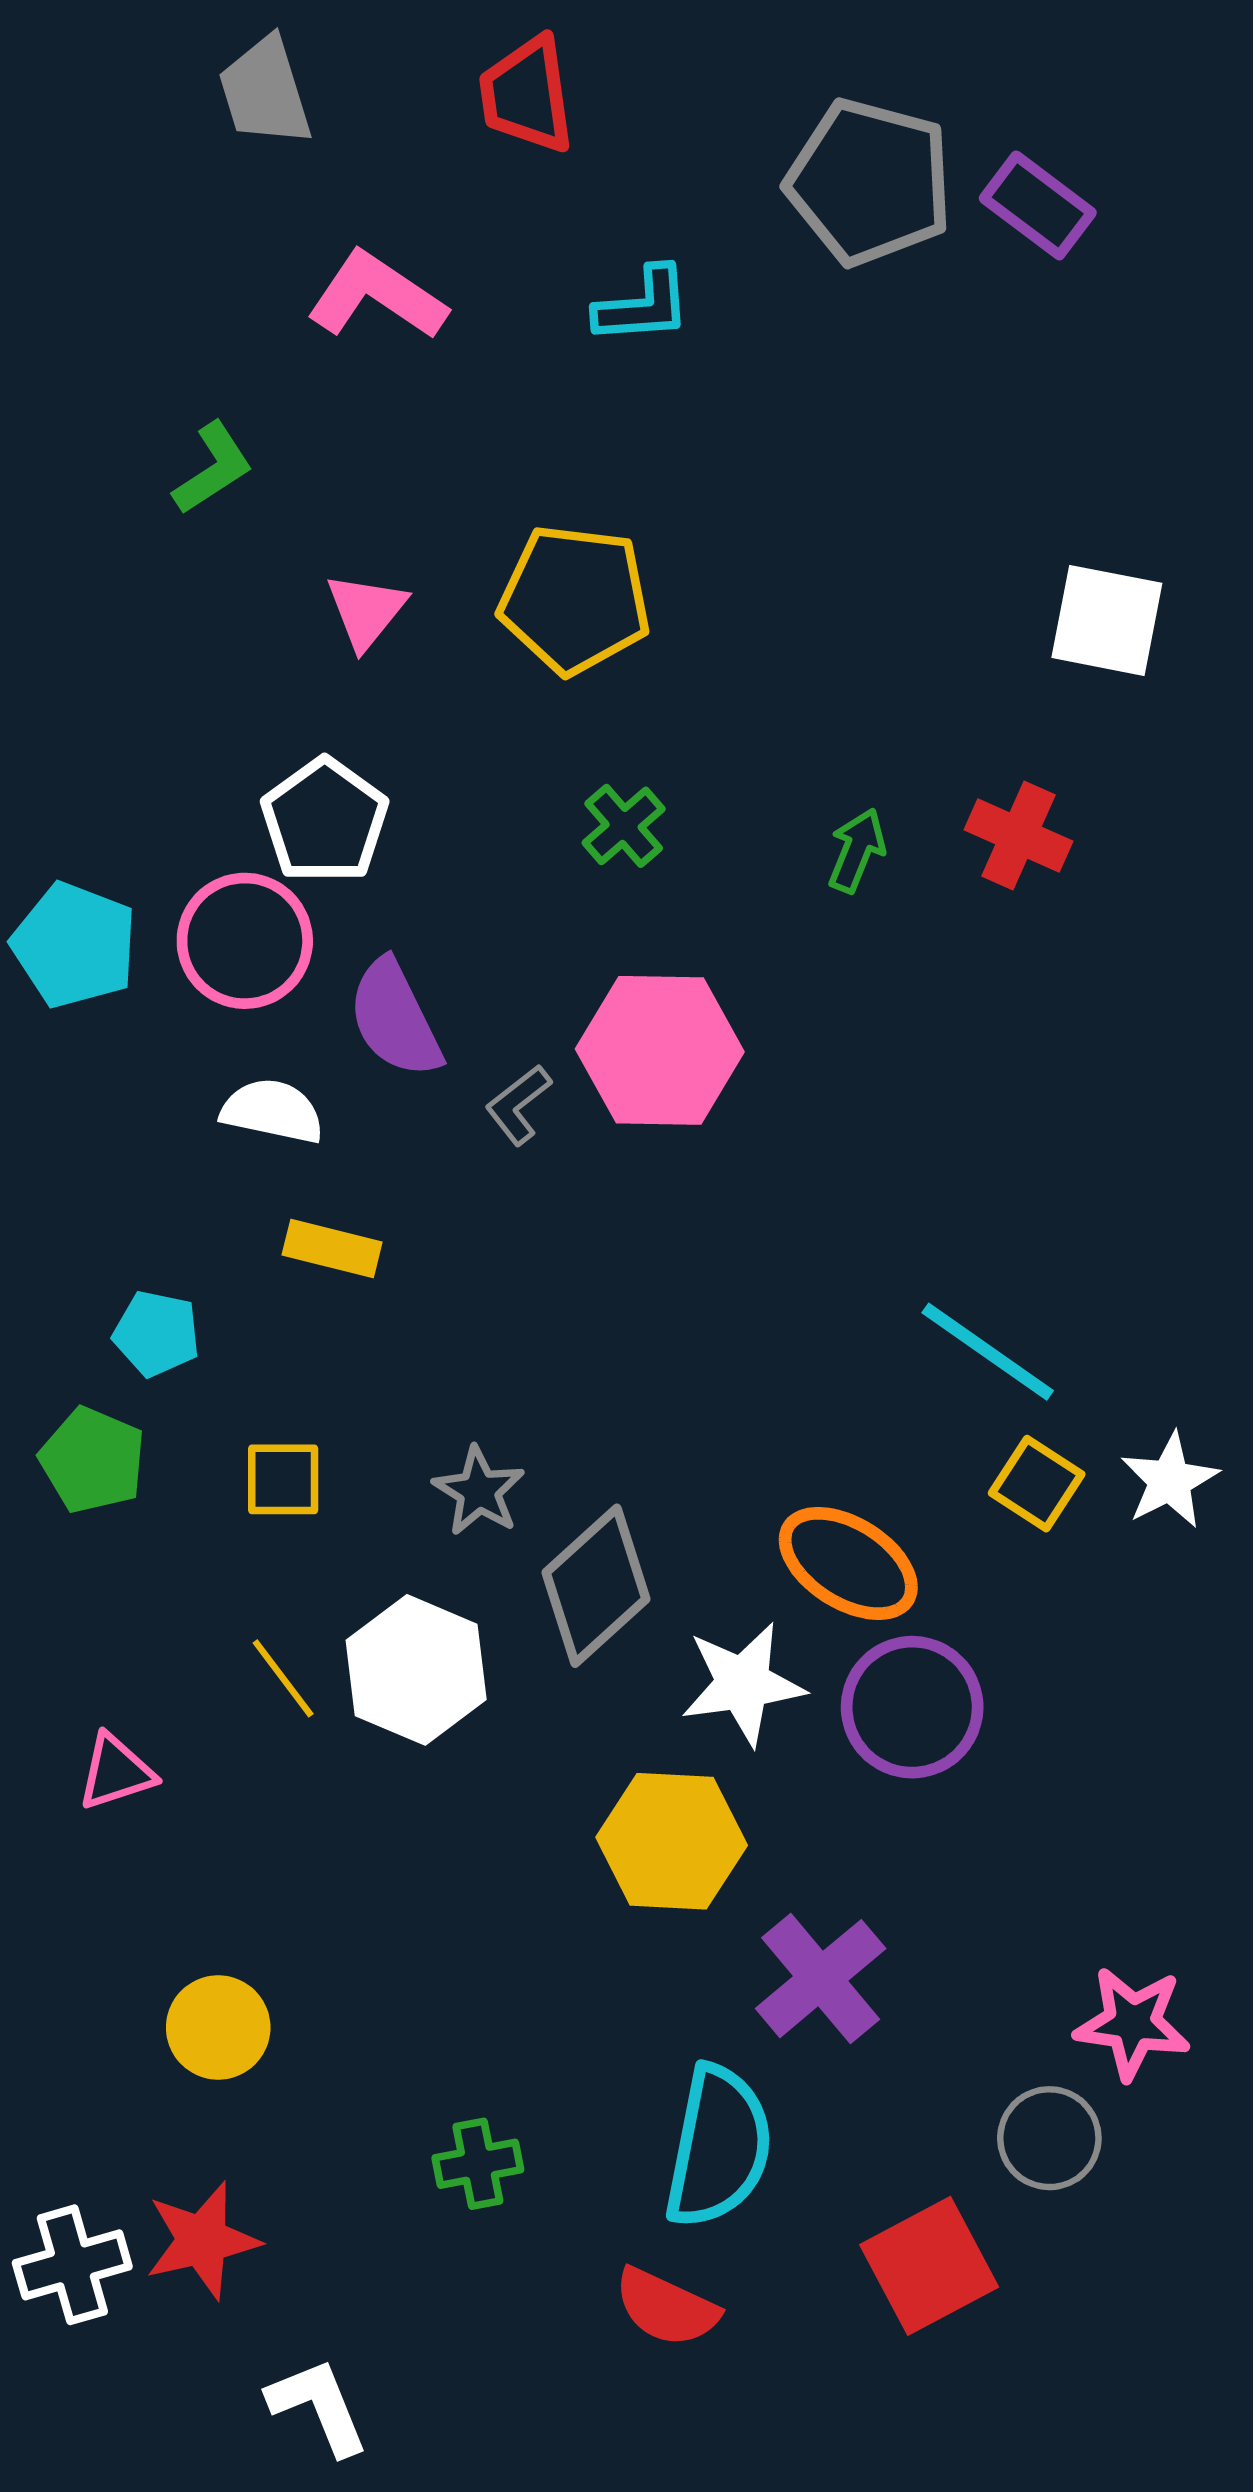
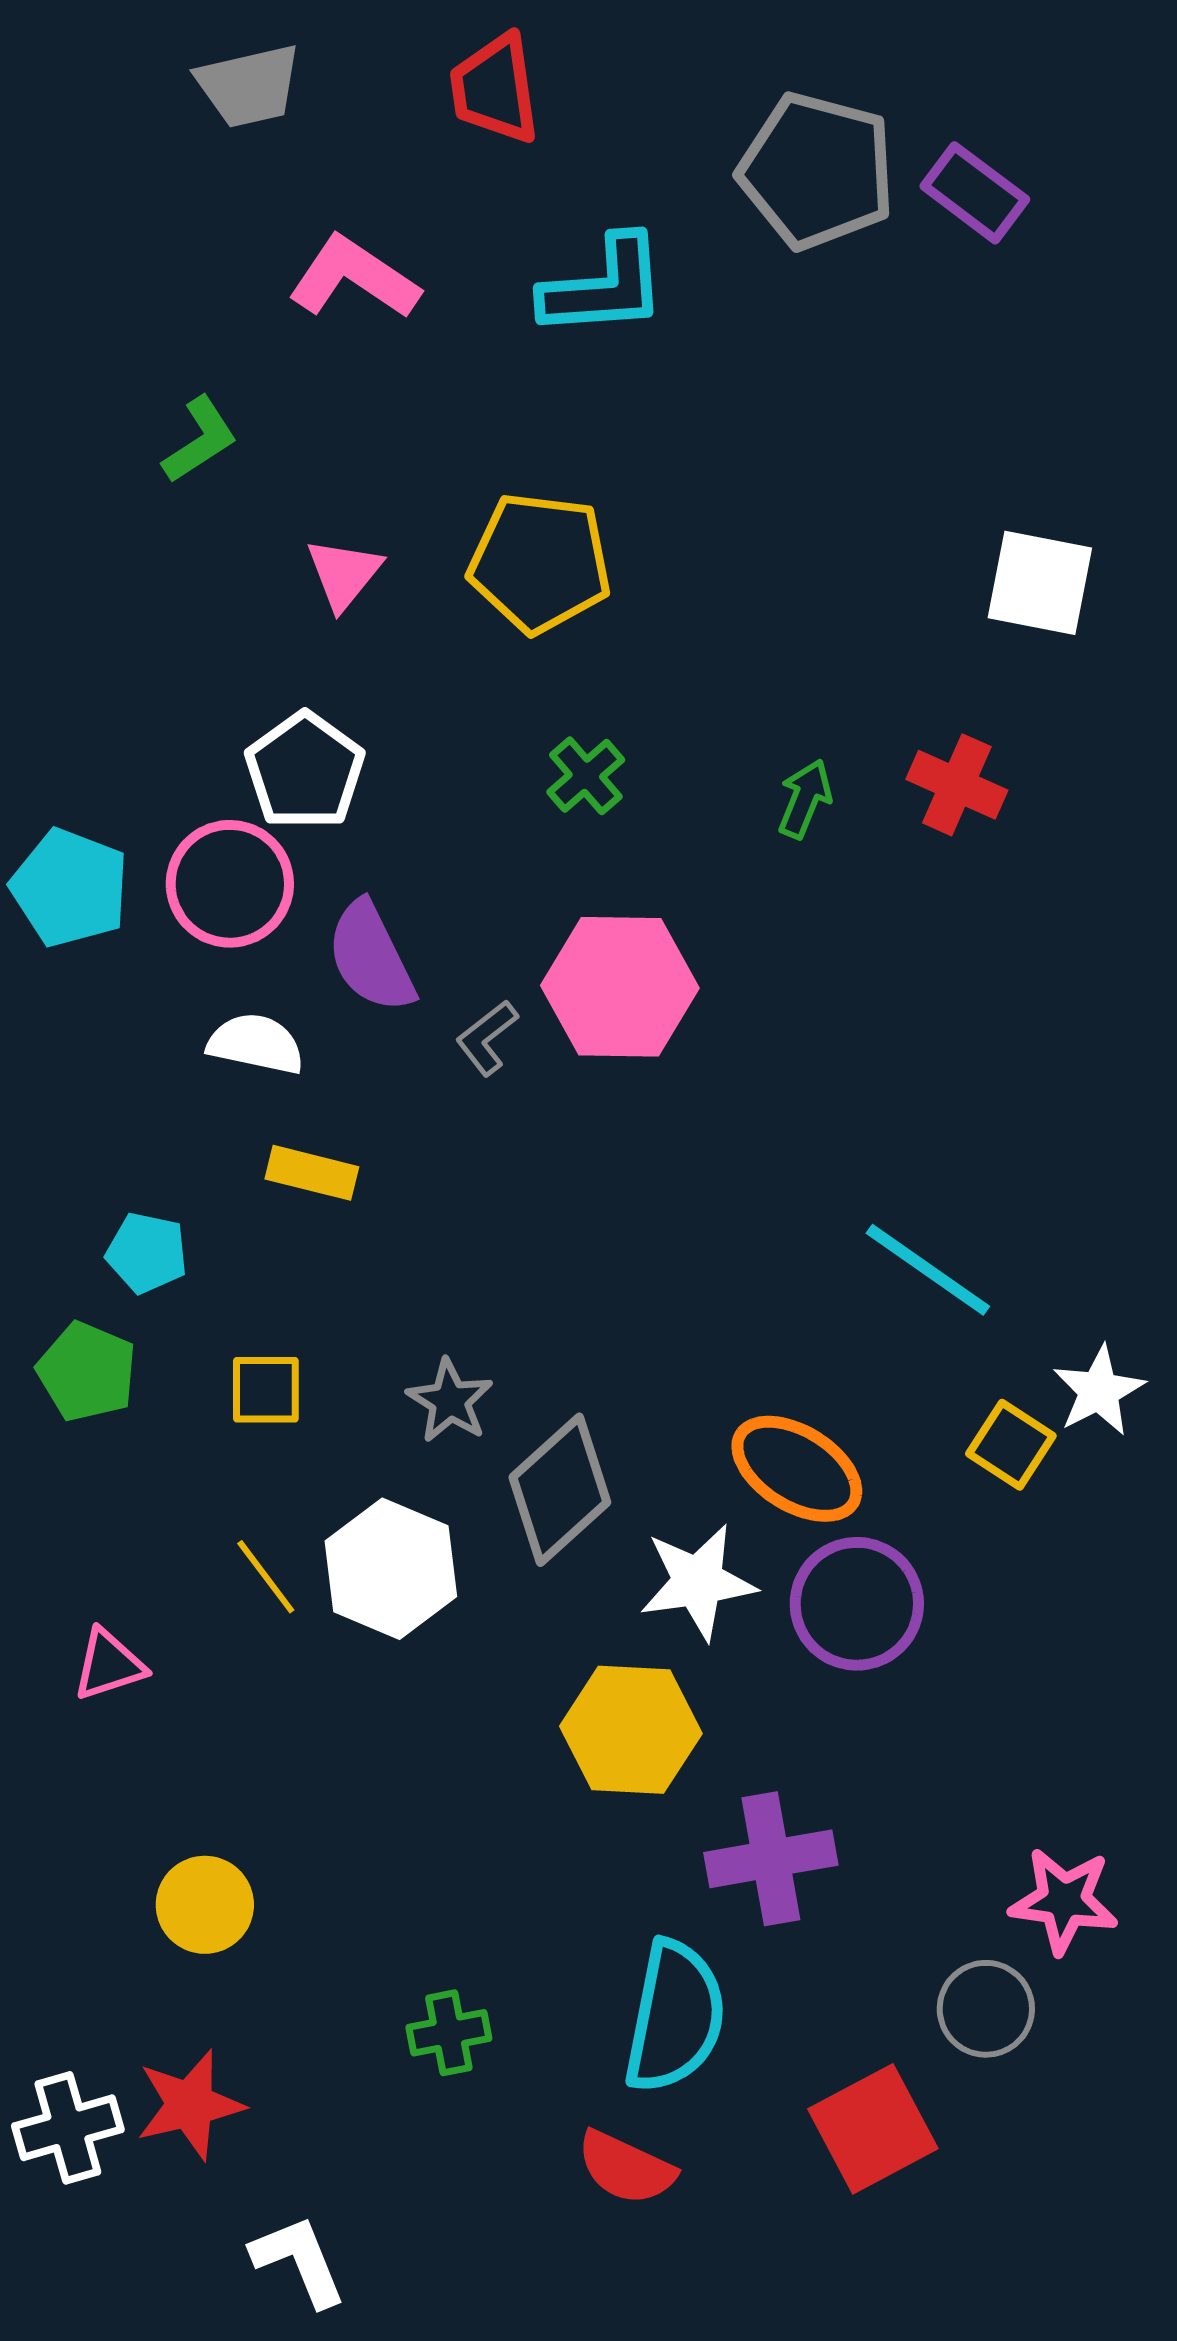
gray trapezoid: (265, 92) -> (249, 86), turned -86
cyan L-shape: (643, 305) -> (604, 287), size x1.4
yellow square: (1037, 1484) -> (1011, 1445), moved
purple cross: (821, 1979) -> (771, 1859), turned 30

